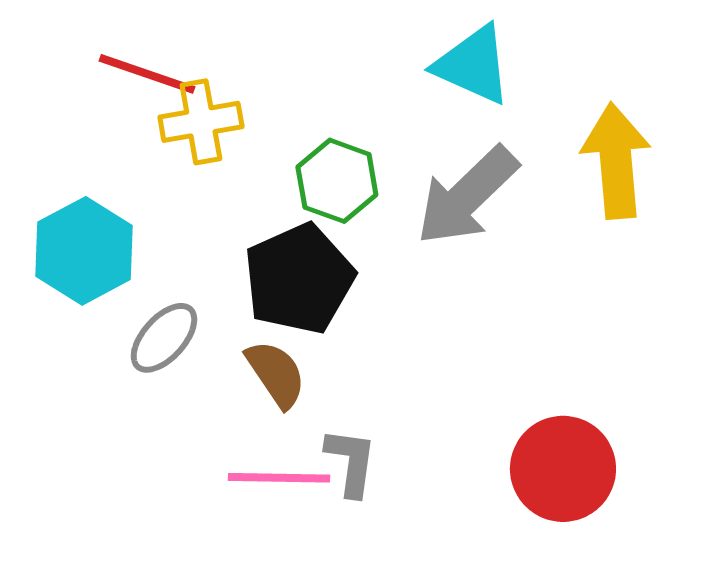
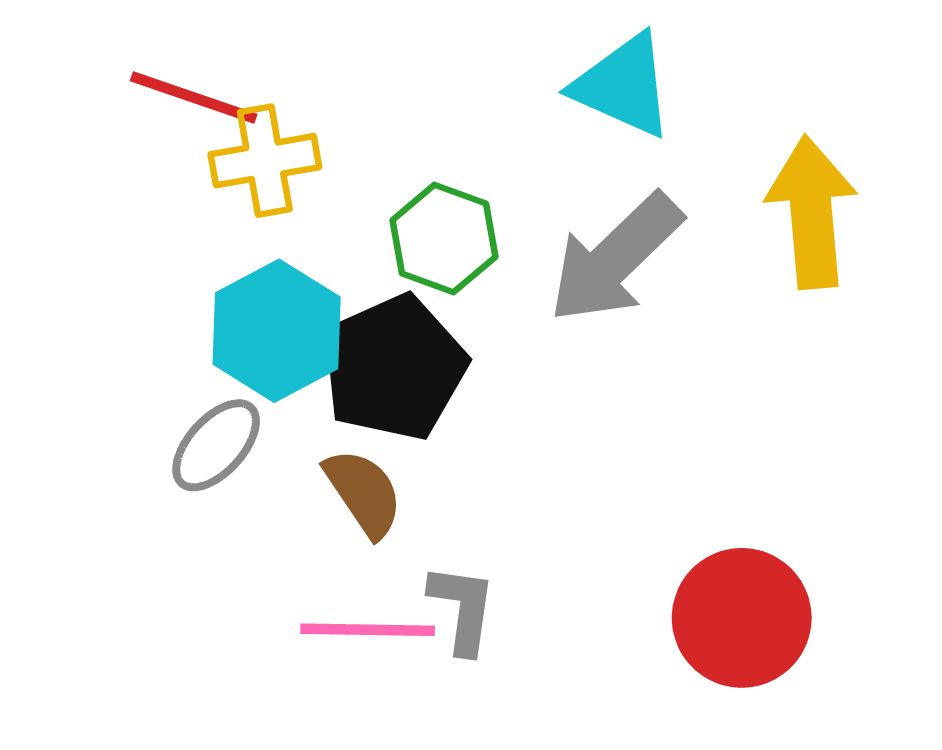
cyan hexagon: (84, 251) -> (277, 331), moved

